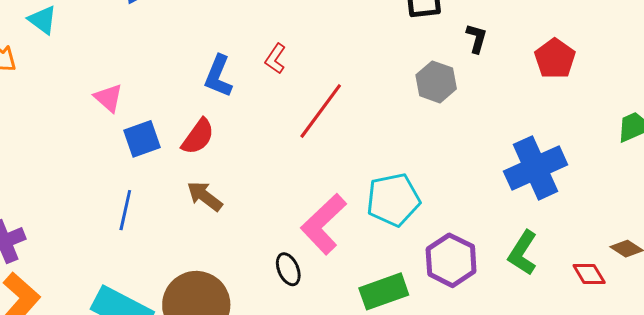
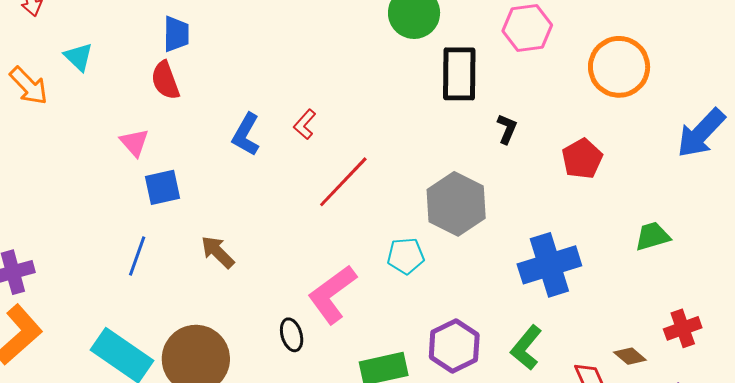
gray hexagon: (436, 82) -> (456, 204), moved, size x1.5
red semicircle: (198, 137) -> (165, 80), moved, turned 117
cyan pentagon: (393, 200) -> (406, 256), moved, size x0.7

